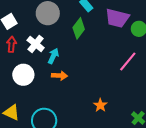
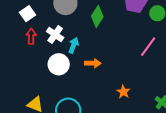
white circle: (23, 75) -> (59, 64), moved
orange arrow: (59, 76) -> (93, 63), moved

